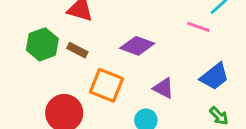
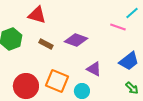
brown rectangle: (77, 50) -> (46, 44), moved
orange square: (107, 85) -> (57, 81), moved

